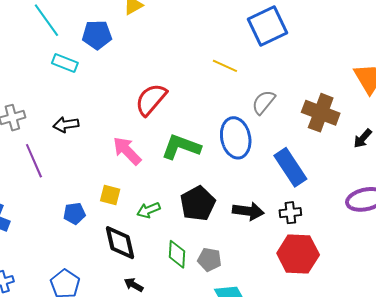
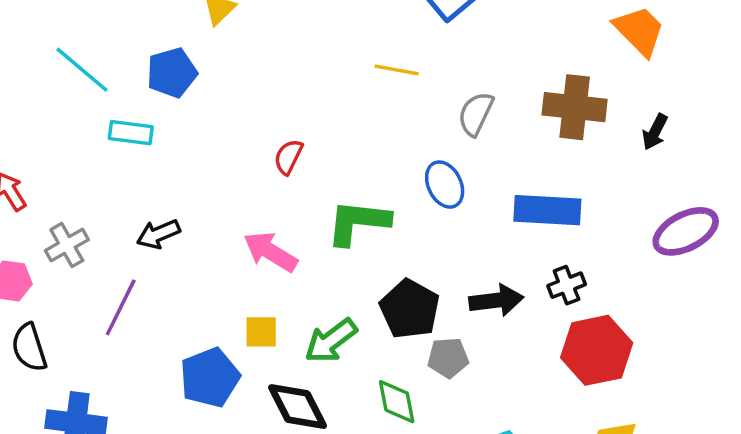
red semicircle: (151, 99) -> (288, 157), size x0.6
blue ellipse: (236, 138) -> (445, 185), size x0.7
purple line: (34, 161) -> (121, 307), turned 64
blue rectangle: (290, 167) -> (547, 210), turned -39
green arrow: (148, 210) -> (331, 341), size x1.4
blue pentagon: (74, 213) -> (210, 378), size x1.6
gray pentagon: (210, 259) -> (448, 358), moved

